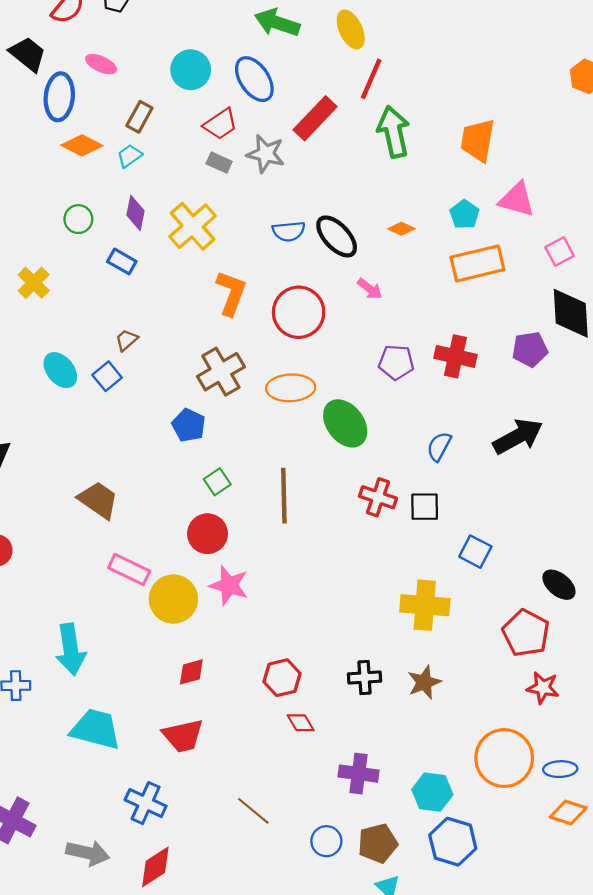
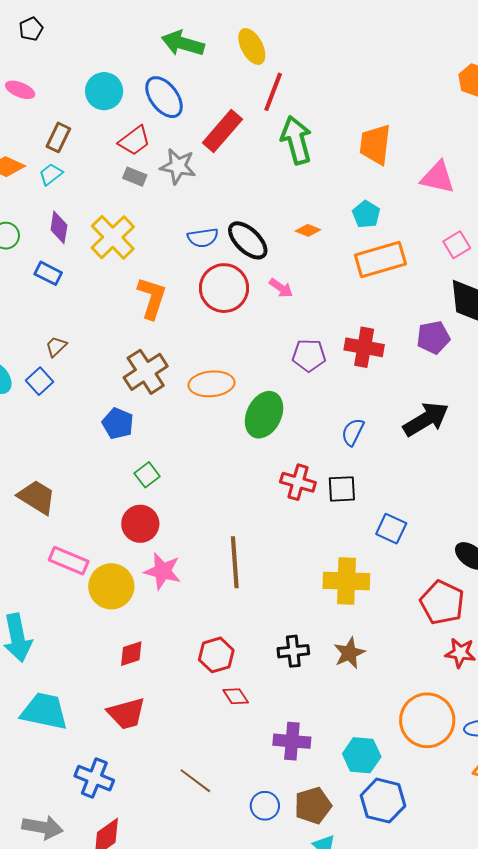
pink triangle: (517, 200) -> (438, 177), moved
red circle: (299, 312) -> (224, 288), moved
green ellipse: (345, 423) -> (264, 415), turned 66
brown line: (284, 496) -> (235, 562), moved

